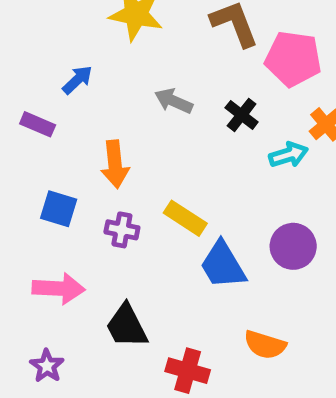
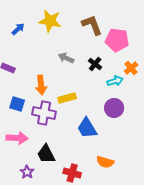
blue arrow: (77, 80) -> (18, 29), moved
yellow rectangle: (185, 218) -> (67, 98), moved, turned -48
purple cross: (122, 230) -> (44, 113), size x1.6
purple circle: (293, 246) -> (114, 108), moved
purple star: (47, 366) -> (27, 172), moved

